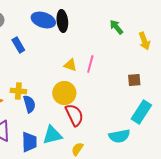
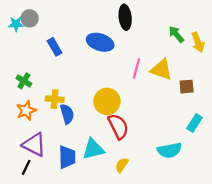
blue ellipse: (43, 20) -> (100, 42), moved
black ellipse: (62, 21) -> (125, 17), moved
green arrow: (116, 27) -> (176, 34), moved
yellow triangle: (70, 65) -> (162, 70), moved, size x1.5
cyan rectangle: (141, 112) -> (195, 123), size x0.7

